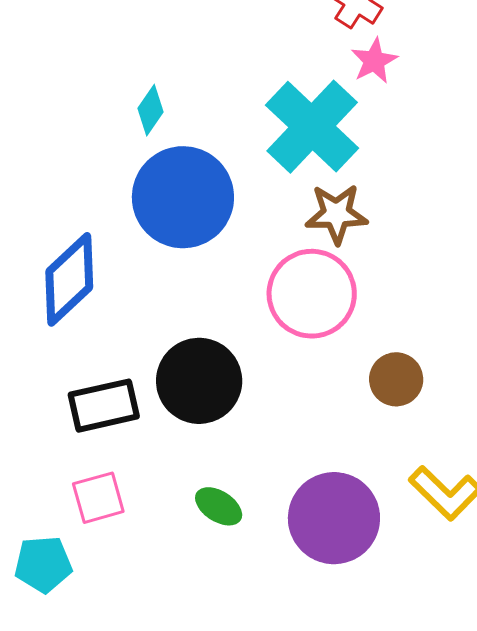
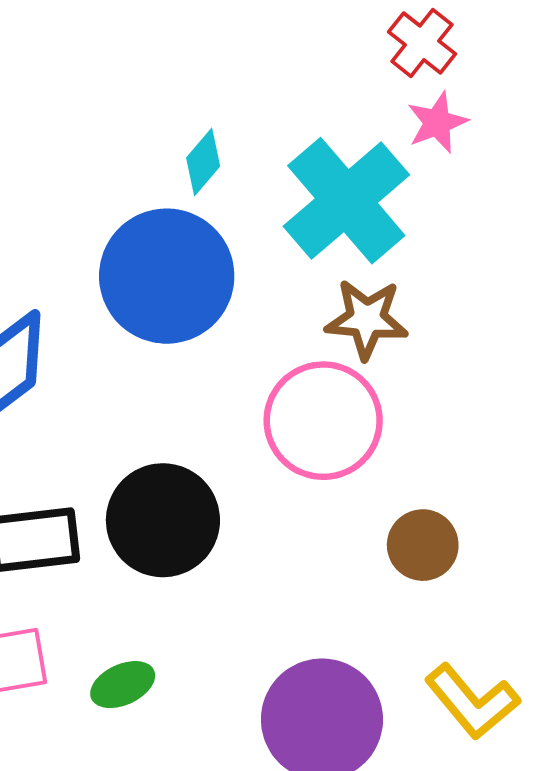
cyan diamond: (151, 110) -> (203, 162), moved
green ellipse: (219, 506) -> (123, 685), moved, turned -63

